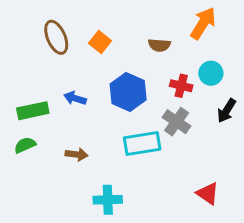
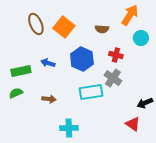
orange square: (100, 42) -> (64, 27), size x1.5
cyan circle: (211, 73) -> (141, 38), moved
black arrow: (226, 111) -> (145, 103), moved, turned 35

